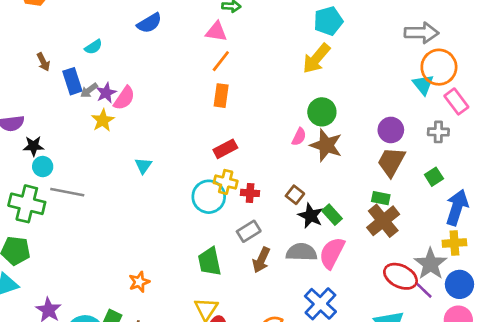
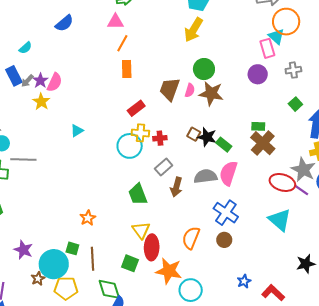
pink rectangle: (456, 101) -> (267, 48), moved, turned 30
brown trapezoid: (391, 162) -> (170, 89), moved
cyan triangle: (143, 166) -> (77, 131), turned 32
black star: (311, 216) -> (207, 137), moved

